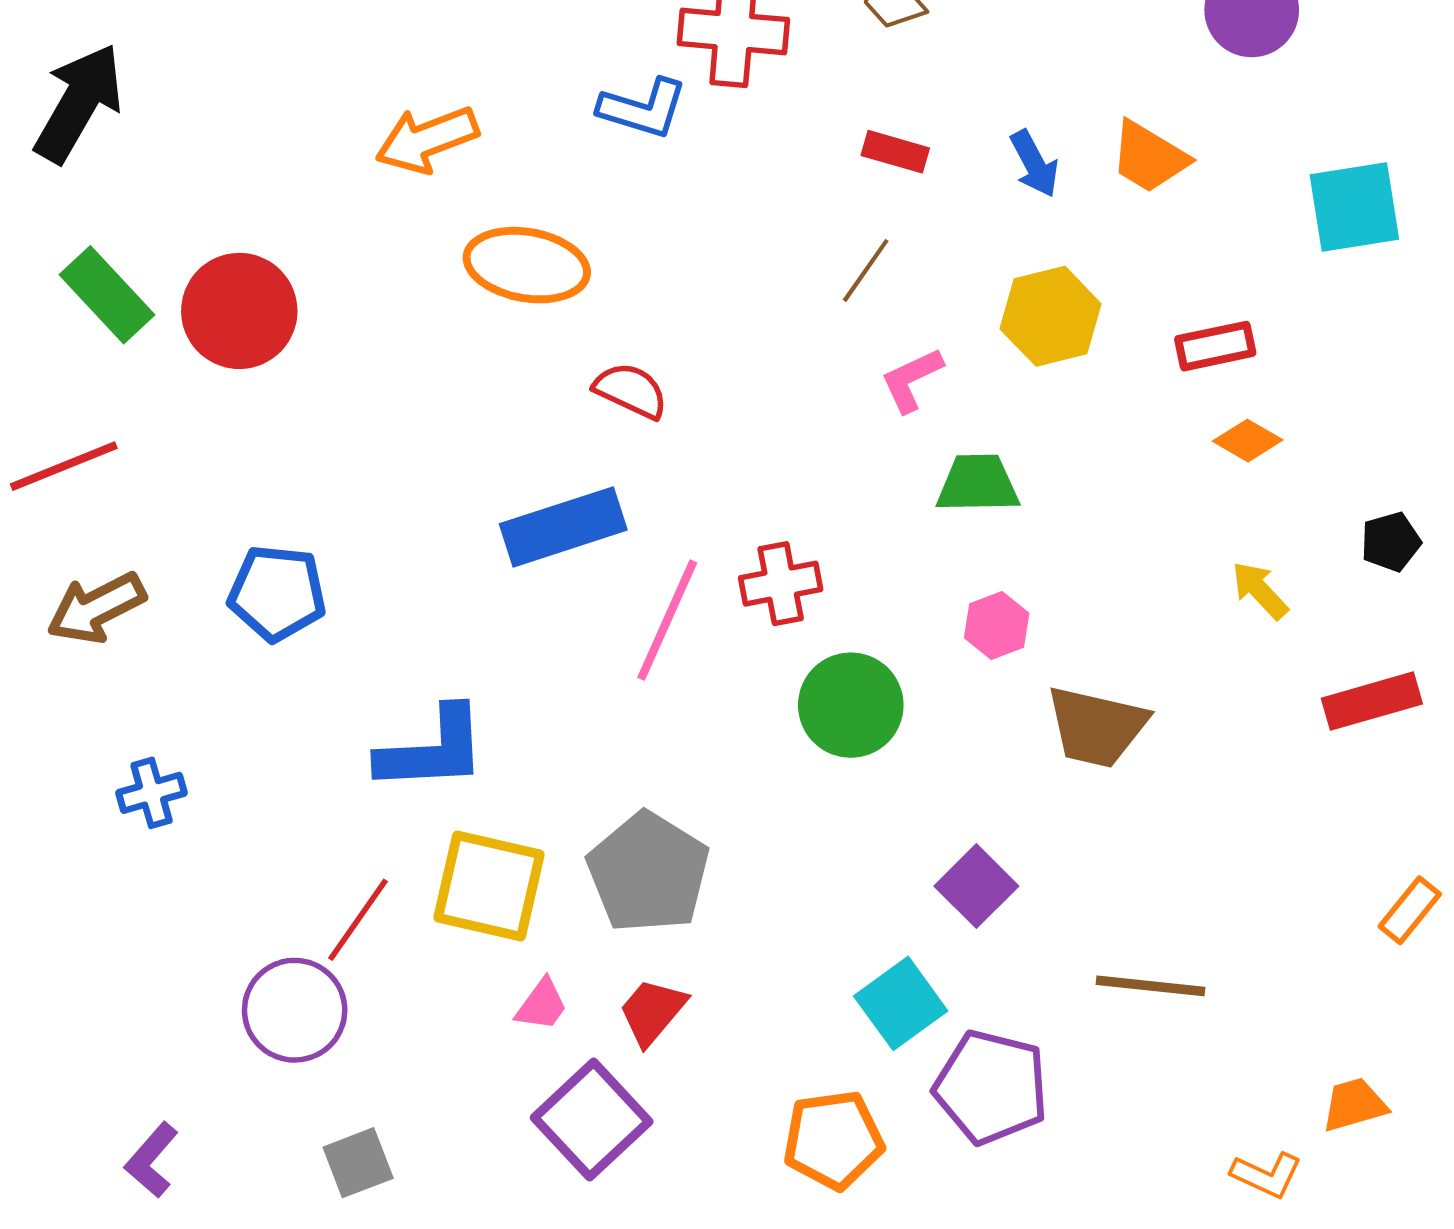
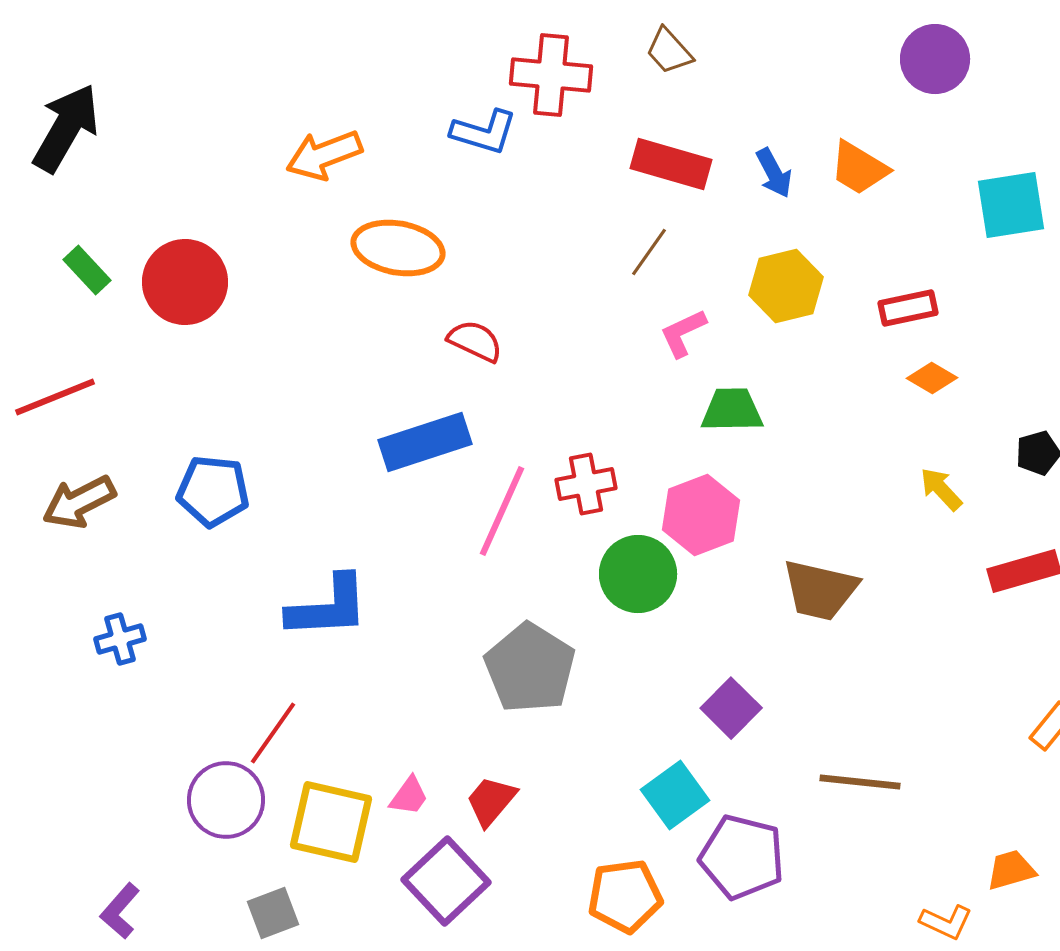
red rectangle: (895, 152) -> (671, 164), size x1.6
green rectangle: (107, 295) -> (87, 270), size x0.7
pink hexagon: (997, 625) -> (701, 515), moved, size x1.6
gray pentagon: (648, 873) -> (530, 668), moved
yellow square: (489, 886) -> (331, 822), moved

